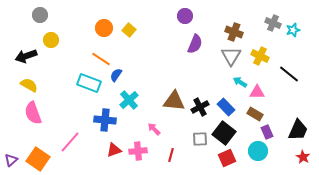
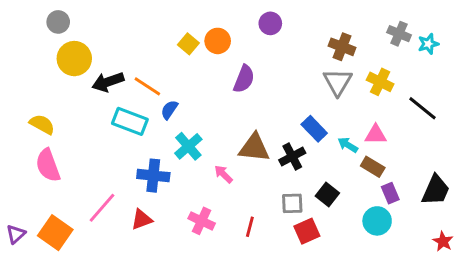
orange circle: (104, 28) -> (218, 41), moved
yellow circle: (51, 40) -> (74, 59), size x1.5
purple semicircle: (195, 44) -> (244, 79), moved
black arrow: (26, 56) -> (108, 82), moved
cyan arrow: (240, 82) -> (348, 145), moved
blue rectangle: (226, 107) -> (314, 129), moved
pink arrow: (154, 129) -> (223, 174), moved
black square: (224, 133) -> (327, 195), size x0.7
red triangle: (114, 150) -> (142, 219), moved
pink cross: (138, 151) -> (202, 221), turned 30
red star: (303, 157) -> (443, 241), moved
red square: (227, 158) -> (307, 231), moved

